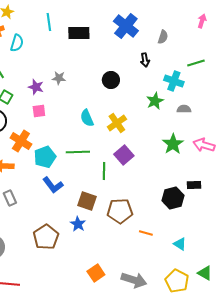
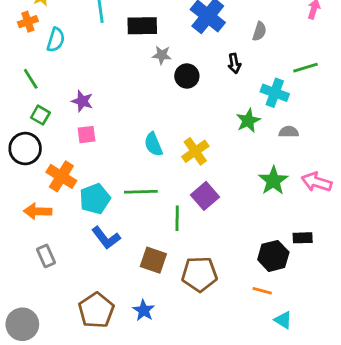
gray star: (59, 78) -> (162, 55), moved
black circle: (111, 80) -> (187, 76), moved
blue star: (78, 224) -> (144, 310), moved
orange line: (146, 233) -> (262, 291), moved

